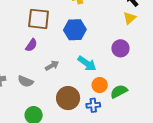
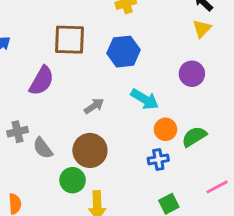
purple semicircle: (31, 45) -> (42, 81), moved, size x1.5
gray semicircle: (25, 81) -> (43, 148), moved, turned 35
brown circle: (68, 98) -> (90, 150), moved

